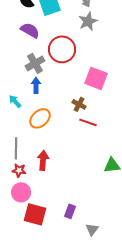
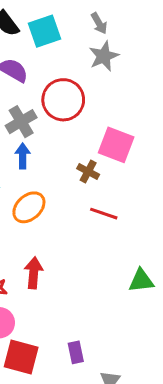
brown cross: (79, 104) -> (88, 171), moved
purple rectangle: (70, 211) -> (76, 352), turned -32

